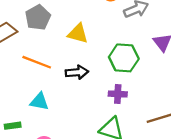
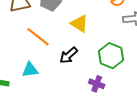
black arrow: (77, 72) -> (69, 55), turned 126
cyan triangle: (39, 102) -> (30, 70), turned -36

